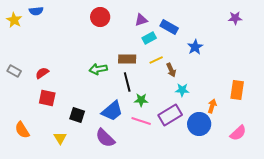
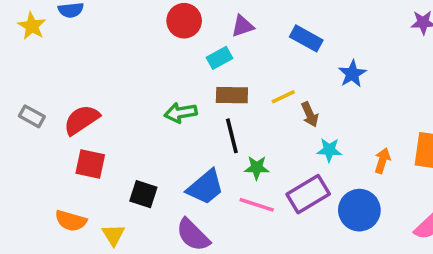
purple triangle: (141, 20) -> (243, 26), moved
cyan rectangle: (149, 38) -> (220, 58), moved
red semicircle: (42, 73) -> (81, 120), size x1.5
orange arrow: (212, 106) -> (382, 161), moved
orange semicircle: (22, 130) -> (71, 221), moved, turned -42

